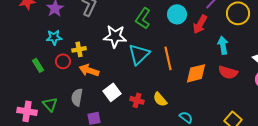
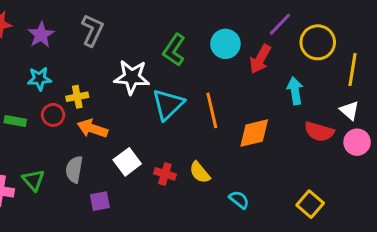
green rectangle: (38, 65) -> (15, 121), turned -48
red semicircle: (228, 72) -> (319, 132), moved

